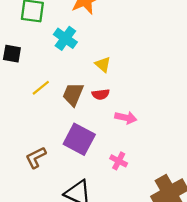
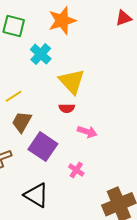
yellow triangle: (103, 64) -> (72, 81), size x1.8
brown trapezoid: (73, 94) -> (22, 122), moved

